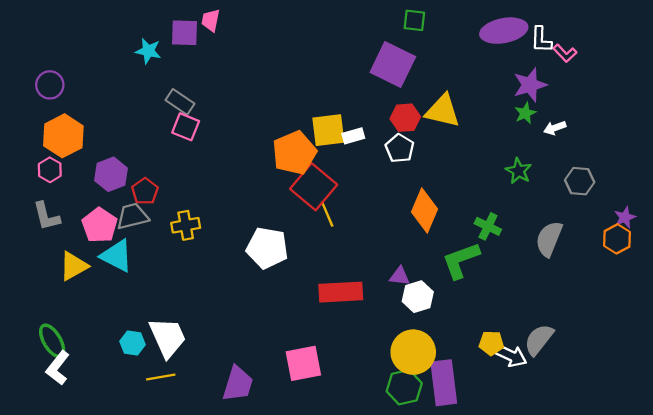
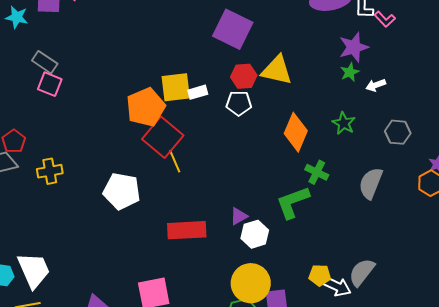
white pentagon: (400, 148) -> (239, 103), turned -30
orange diamond: (425, 211) -> (296, 132), moved
purple triangle: (400, 276) -> (239, 216), turned -36

